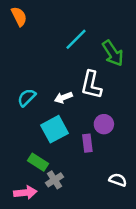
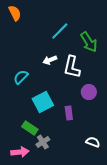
white arrow: (63, 98) -> (50, 60), moved
purple circle: (104, 124) -> (89, 92), moved

